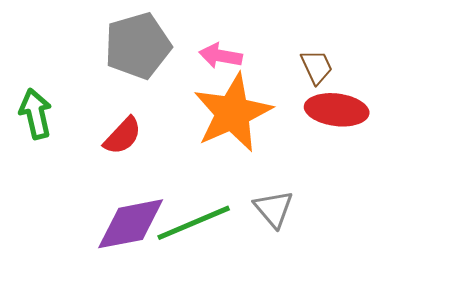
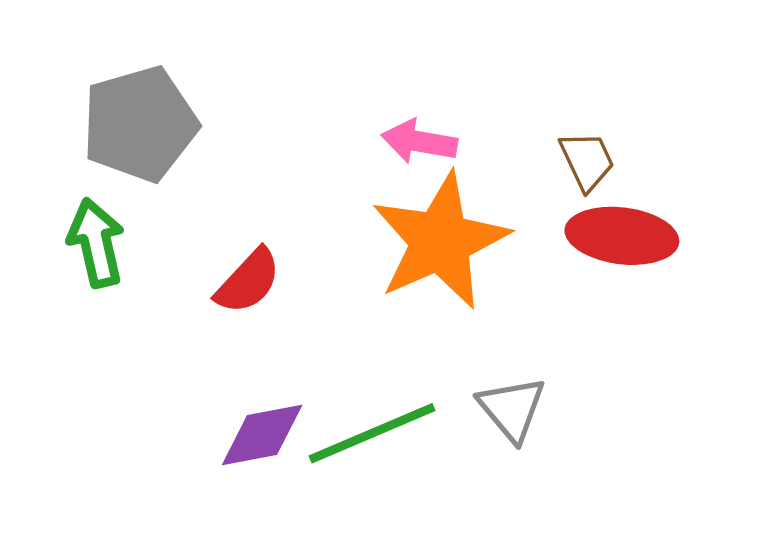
gray pentagon: (138, 46) -> (140, 124), moved
purple diamond: (131, 224) -> (262, 435), size x0.7

